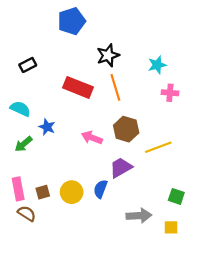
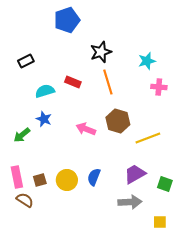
red rectangle: (78, 87) -> (73, 82), size x0.6
cyan semicircle: (20, 109) -> (45, 91), moved, turned -42
purple trapezoid: (121, 168) -> (135, 174), moved
yellow square: (171, 227) -> (160, 222), moved

